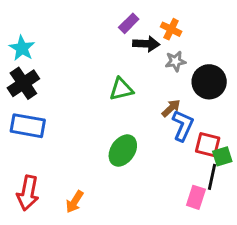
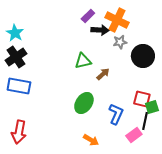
orange cross: (171, 29) -> (117, 20), size x1.6
brown arrow: (171, 108) -> (103, 74), moved
blue L-shape: (183, 126) -> (116, 114), moved
pink rectangle: (196, 197) -> (134, 135), turned 35
orange arrow: (75, 202) -> (91, 140), moved, turned -91

